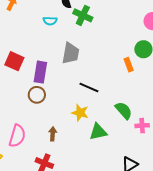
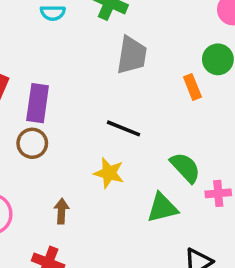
gray trapezoid: (71, 53) -> (132, 55), moved
green triangle: (98, 132) -> (162, 208), moved

